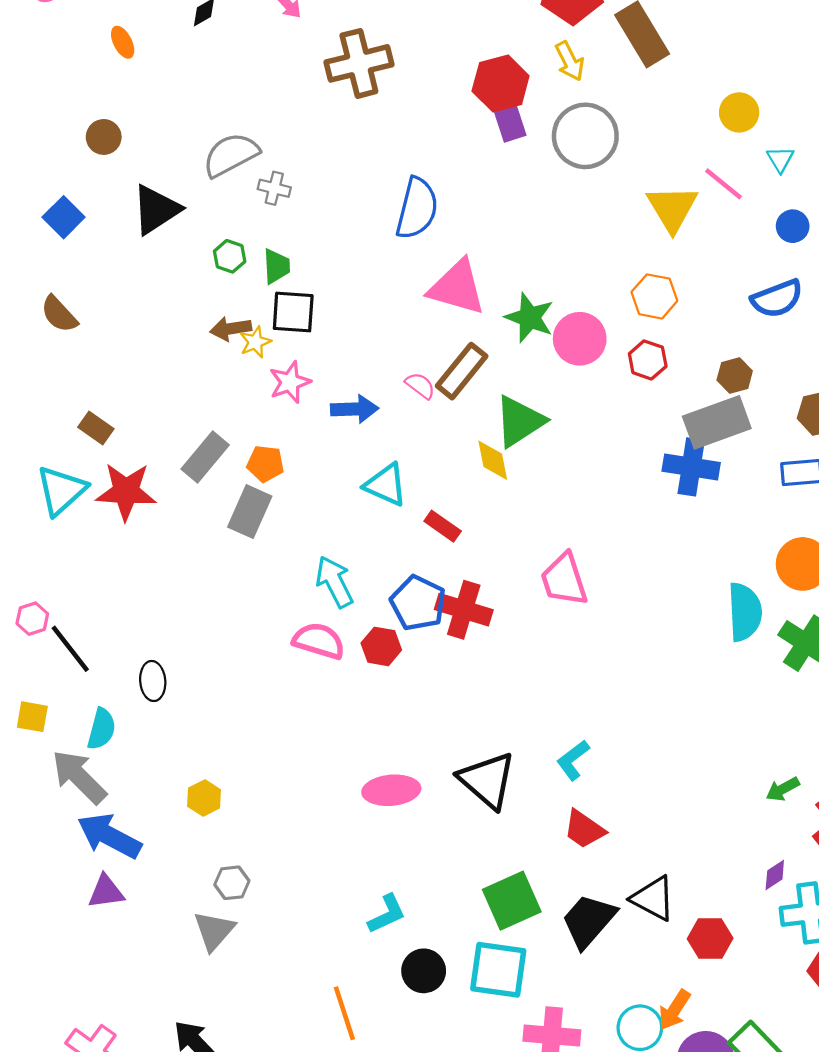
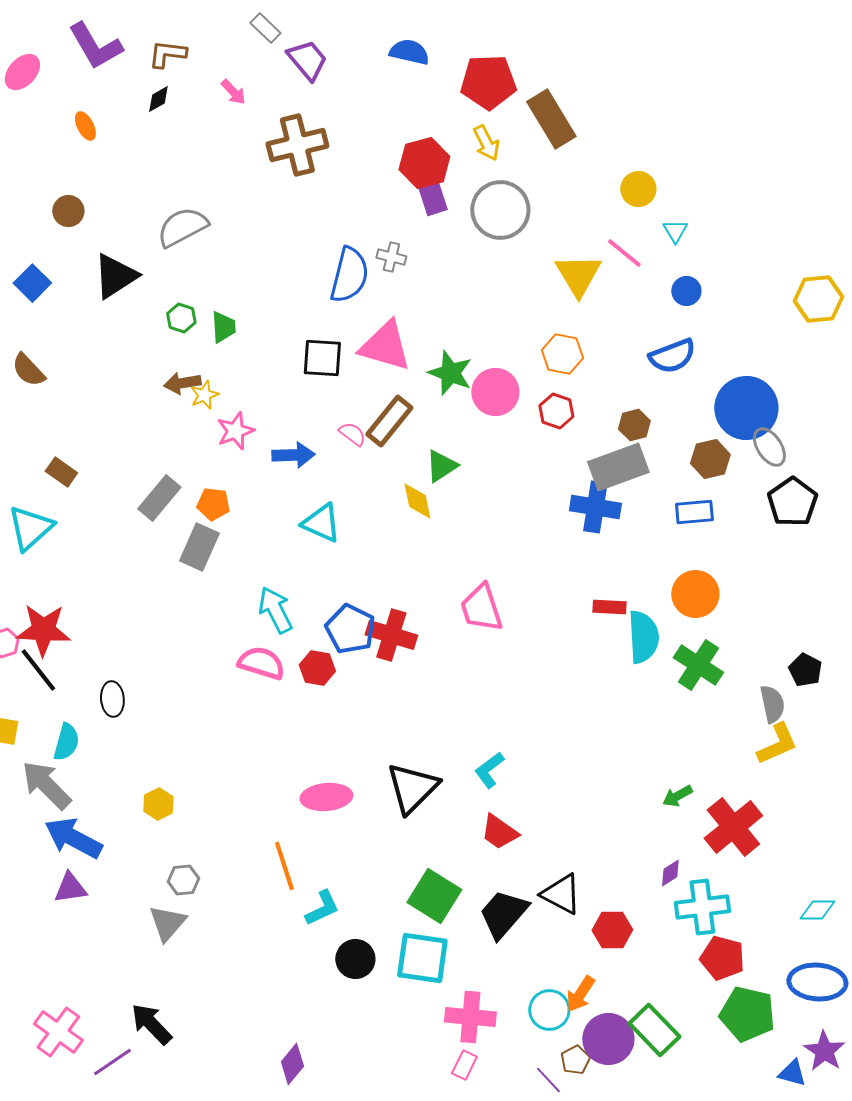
gray cross: (274, 188) -> (391, 257), moved
black square: (293, 312) -> (322, 358), moved
green triangle: (519, 421) -> (441, 466), size x0.7
red star: (126, 491) -> (43, 630), moved
red rectangle: (443, 526) -> (609, 607), moved, turned -32
black triangle: (487, 780) -> (412, 788), turned 34
green square: (512, 901) -> (434, 896), turned -34
orange line: (344, 1013) -> (284, 866), moved

